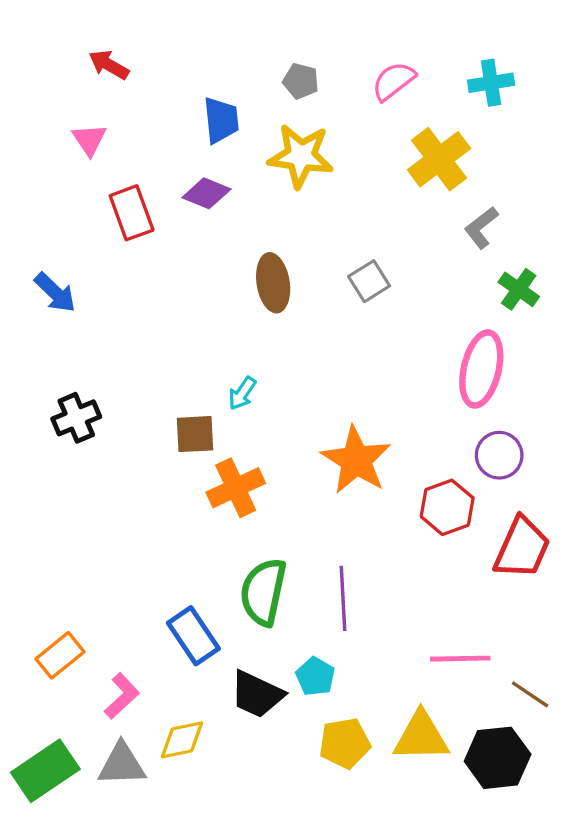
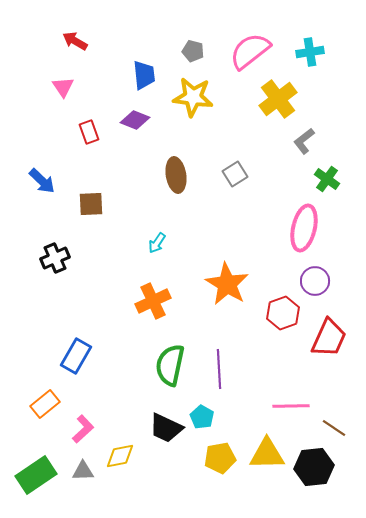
pink semicircle: (393, 81) -> (250, 51), size x1.5
red rectangle: (132, 213) -> (89, 132), size x0.7
brown square: (195, 434) -> (91, 204), moved
blue rectangle: (193, 636) -> (76, 356), moved, turned 64
gray triangle: (122, 764) -> (83, 471), size x0.7

